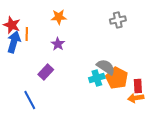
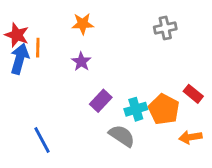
gray semicircle: (106, 67) -> (122, 136), moved
purple rectangle: (46, 72) -> (101, 101), moved
red rectangle: (138, 86) -> (193, 94), moved, turned -48

